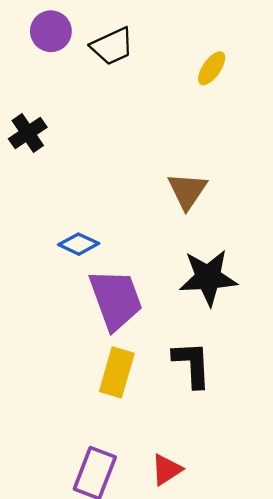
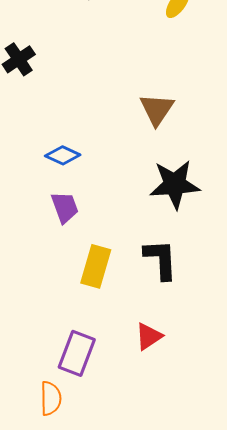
purple trapezoid: (116, 300) -> (65, 207), moved, size x0.6
red triangle: (167, 470) -> (149, 336), moved

